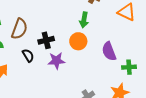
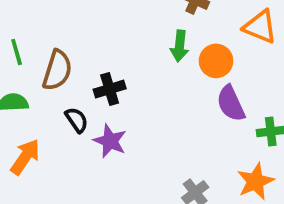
orange circle: (78, 41) -> (216, 61), moved
purple star: (56, 61) -> (110, 141), moved, turned 30

